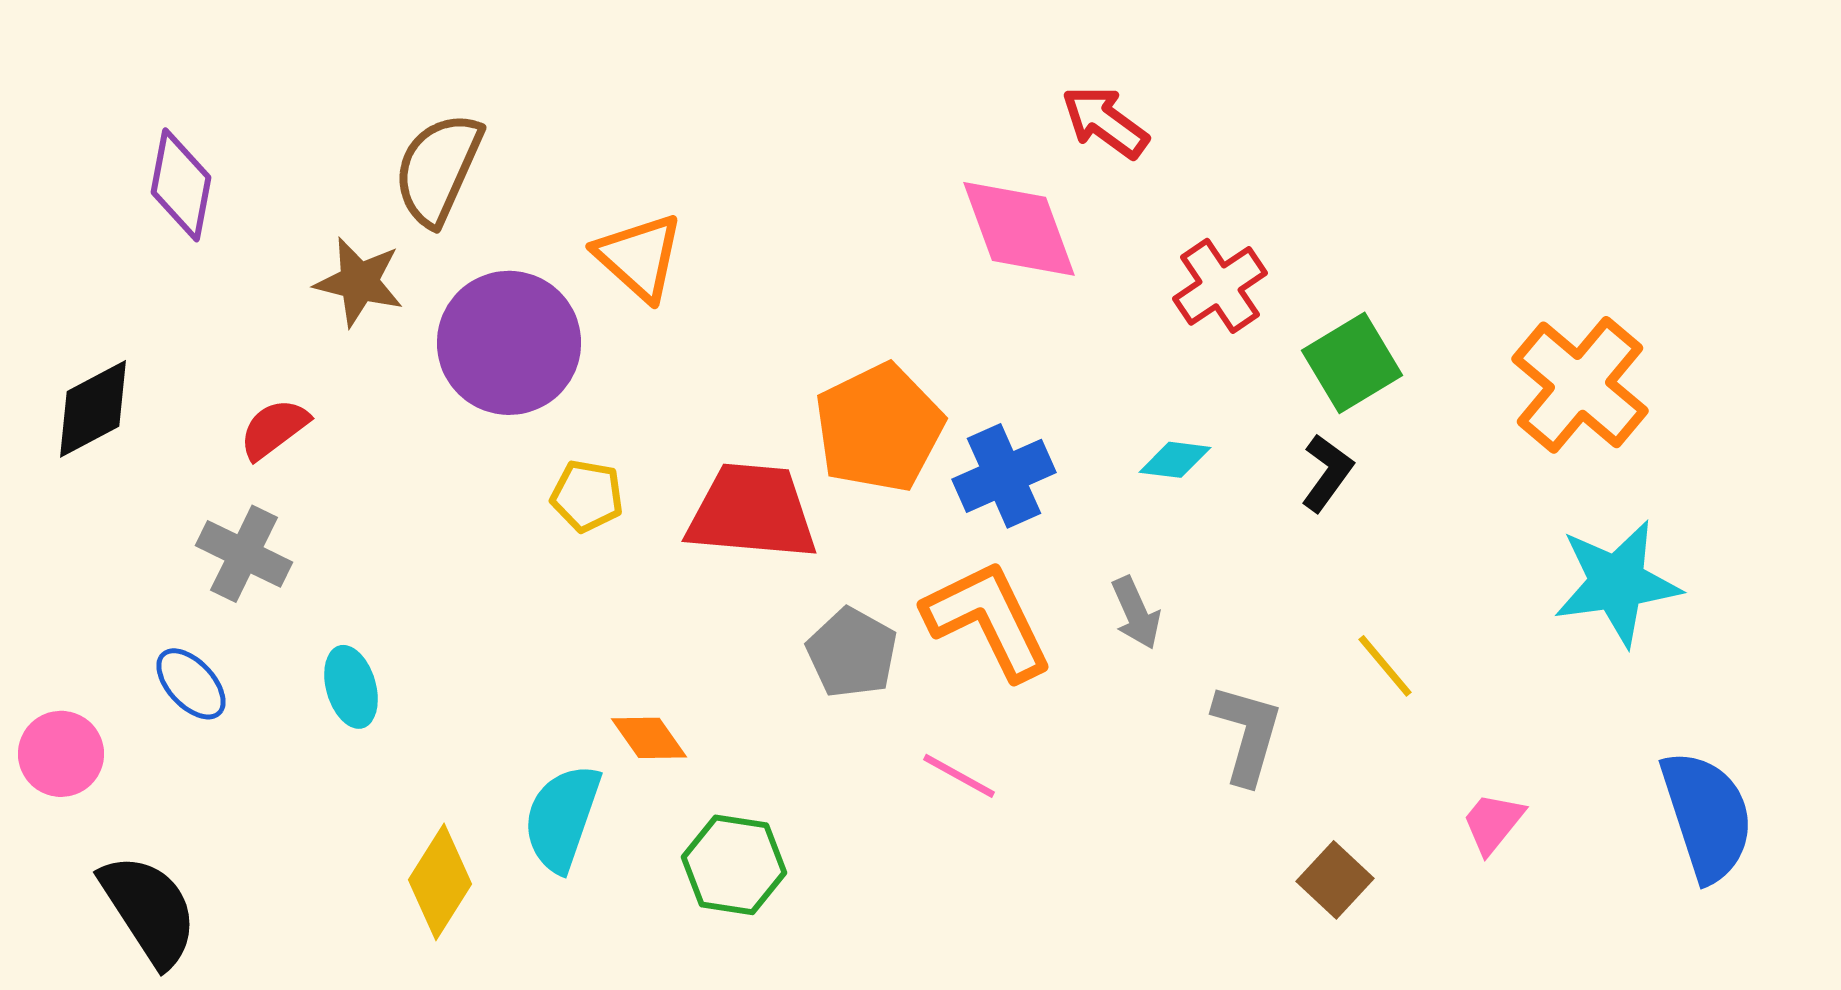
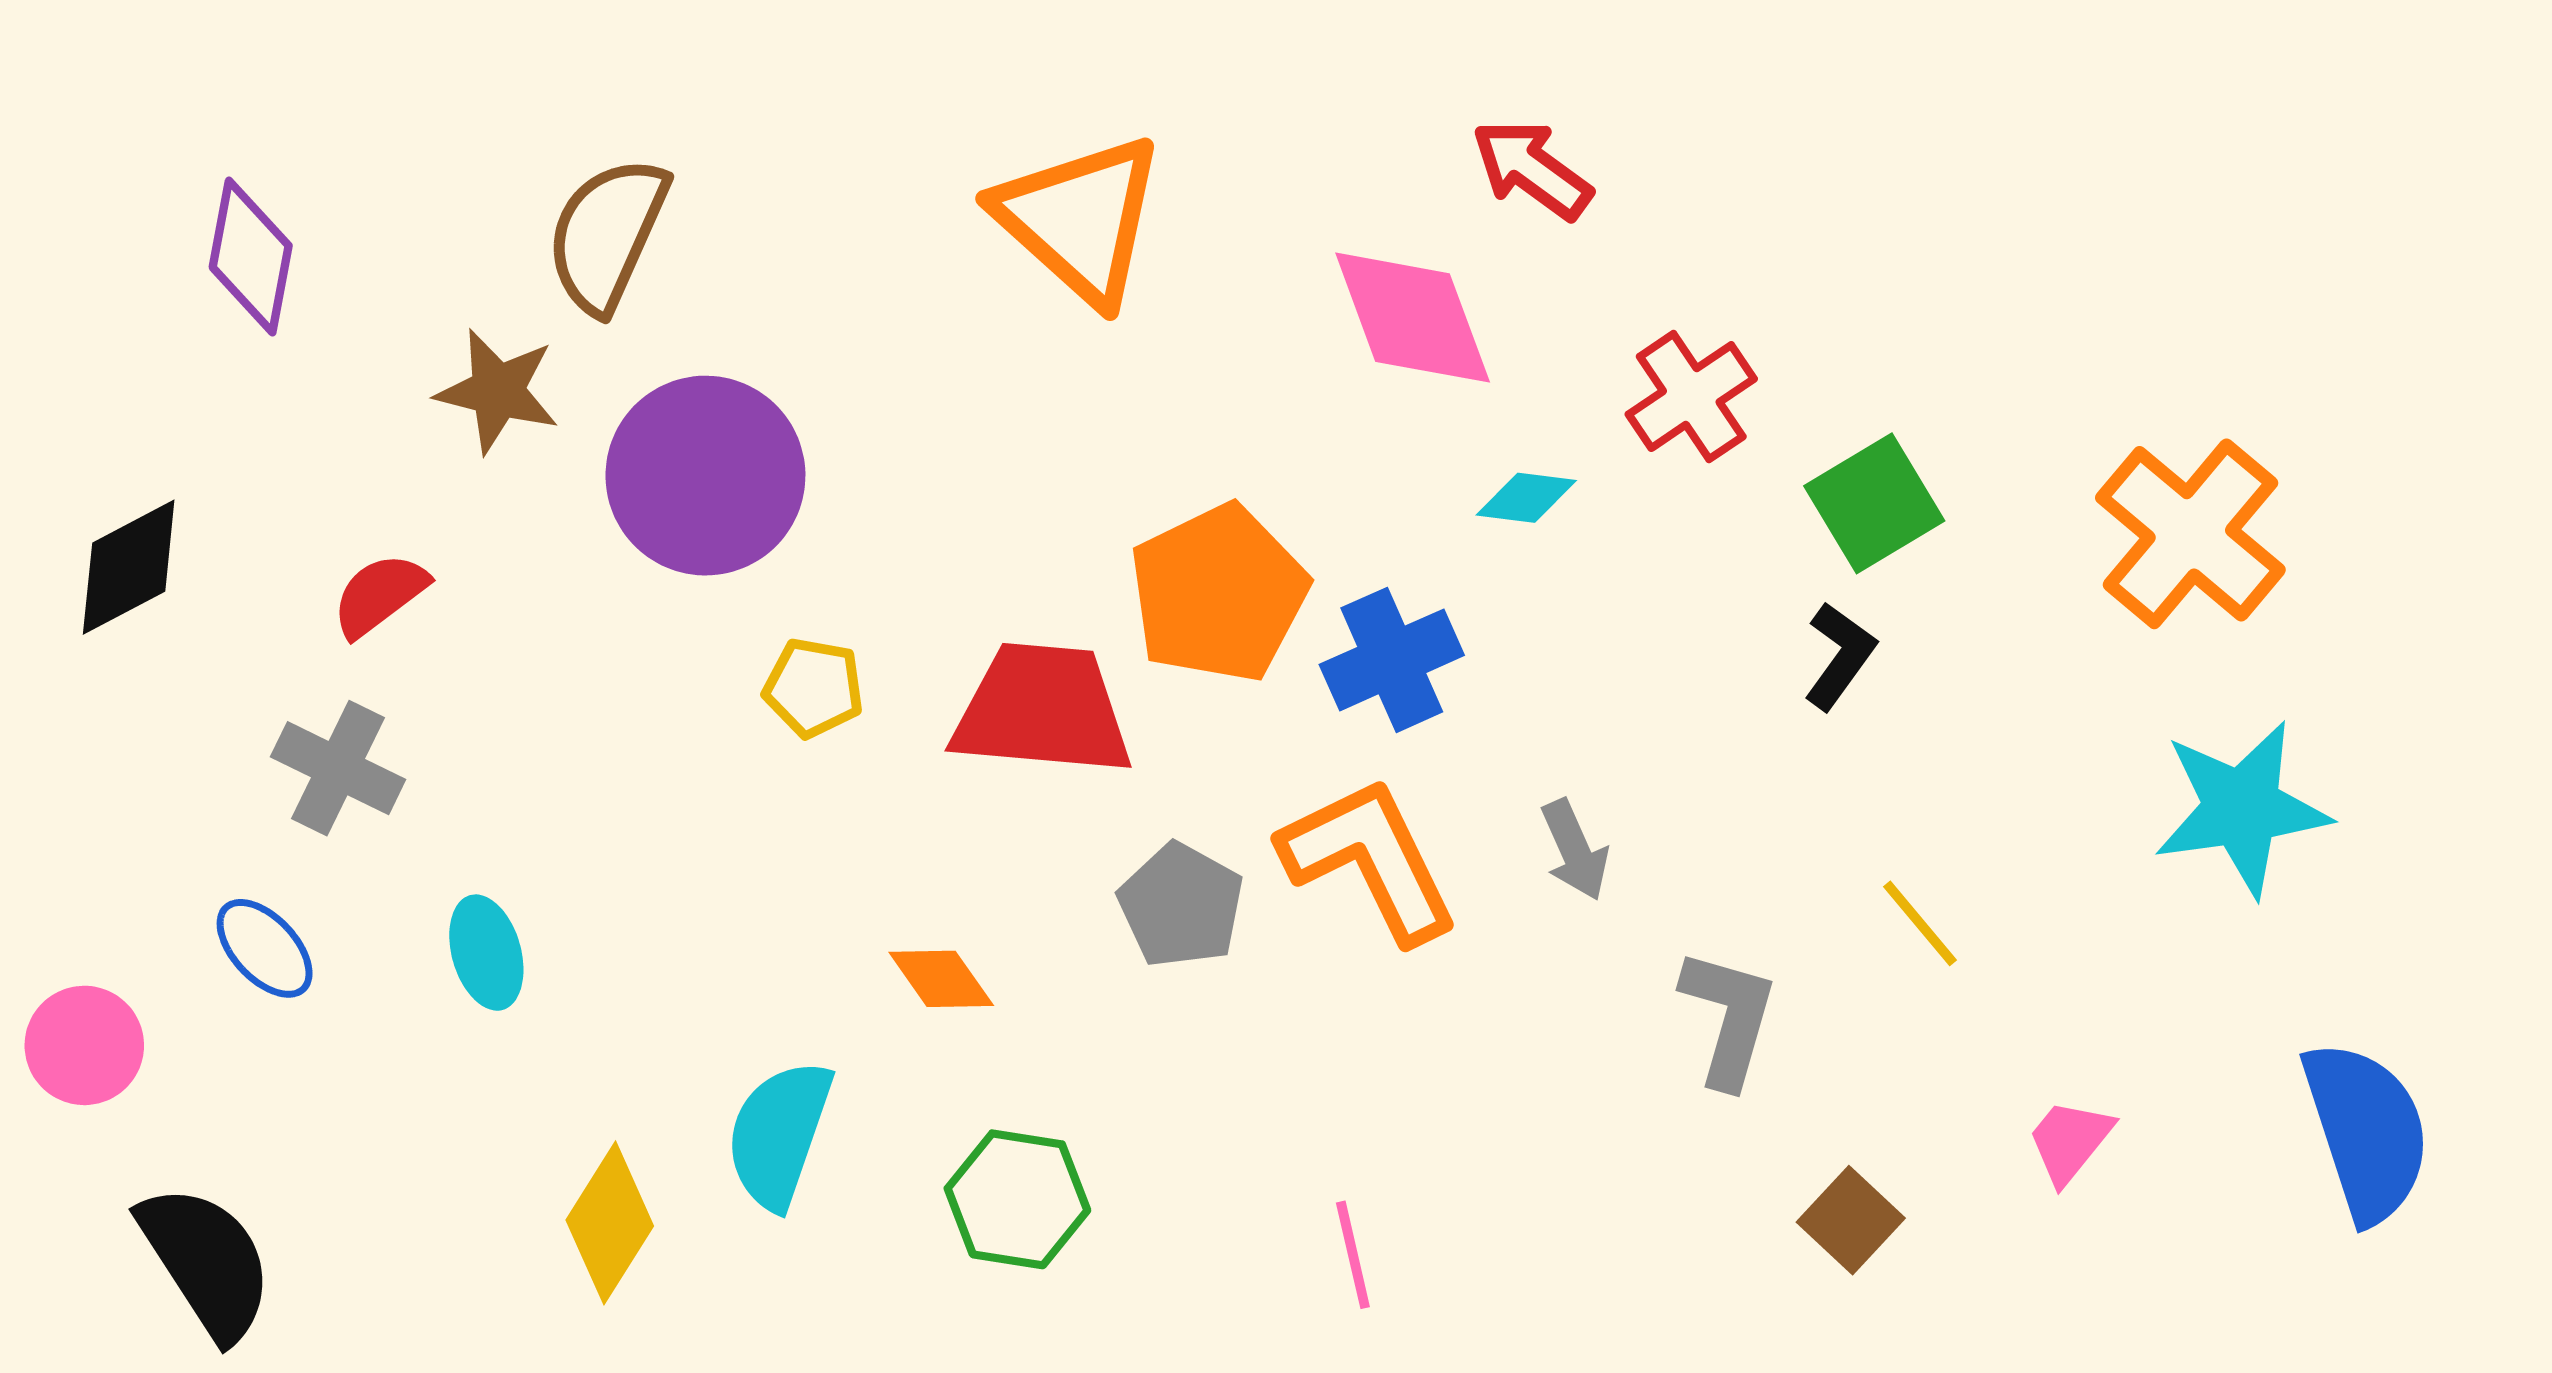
orange triangle: (639, 257) -> (1080, 219), moved, size x1.4
cyan diamond: (1175, 460) -> (1526, 498), moved
orange diamond: (649, 738) -> (941, 979), moved
pink line: (959, 776) -> (1353, 1255), moved, turned 48

